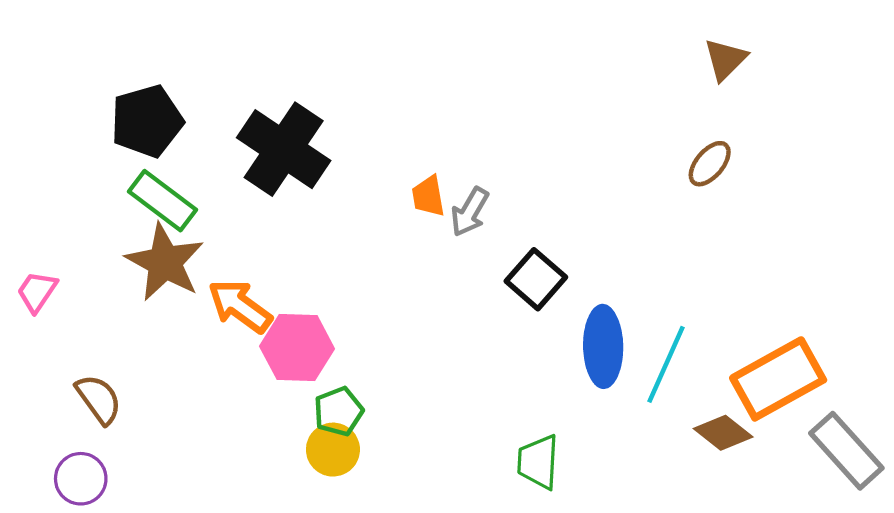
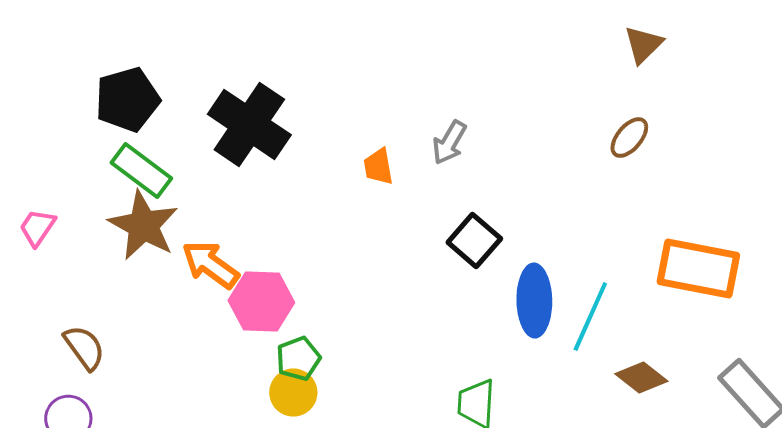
gray arrow: (470, 212) -> (449, 143), moved
pink trapezoid: (37, 291) -> (37, 228), moved
orange rectangle: (778, 379) -> (698, 269), moved, turned 40

